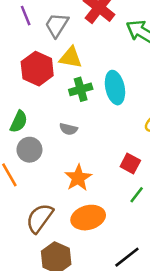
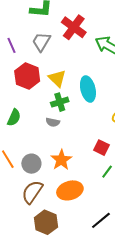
purple line: (26, 16) -> (11, 45), moved
yellow triangle: (71, 57) -> (57, 78), moved, turned 36
green cross: (81, 89) -> (60, 102), moved
gray circle: (29, 150) -> (31, 164), moved

